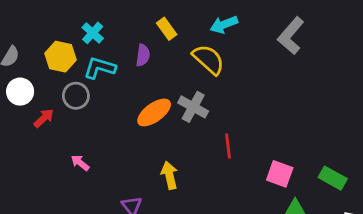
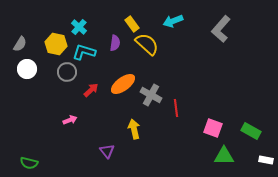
yellow semicircle: (208, 59) -> (147, 44), moved
gray cross: (193, 107) -> (151, 95), moved
red arrow: (44, 118) -> (91, 90), moved
pink arrow: (80, 163) -> (70, 120), turned 120

